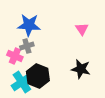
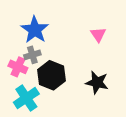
blue star: (29, 25) -> (35, 30), turned 30
black hexagon: (38, 76) -> (52, 75), moved

